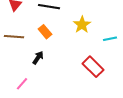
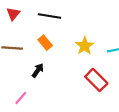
yellow star: (82, 25) -> (85, 46), moved

